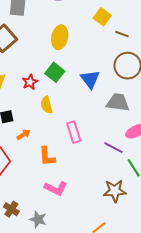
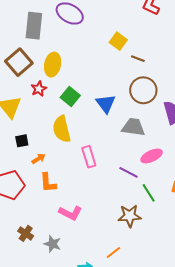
yellow ellipse: (60, 37) -> (53, 65), moved
red star: (30, 82) -> (39, 89), moved
yellow semicircle: (46, 105) -> (62, 129), size x1.5
orange L-shape: (47, 156) -> (48, 183), moved

